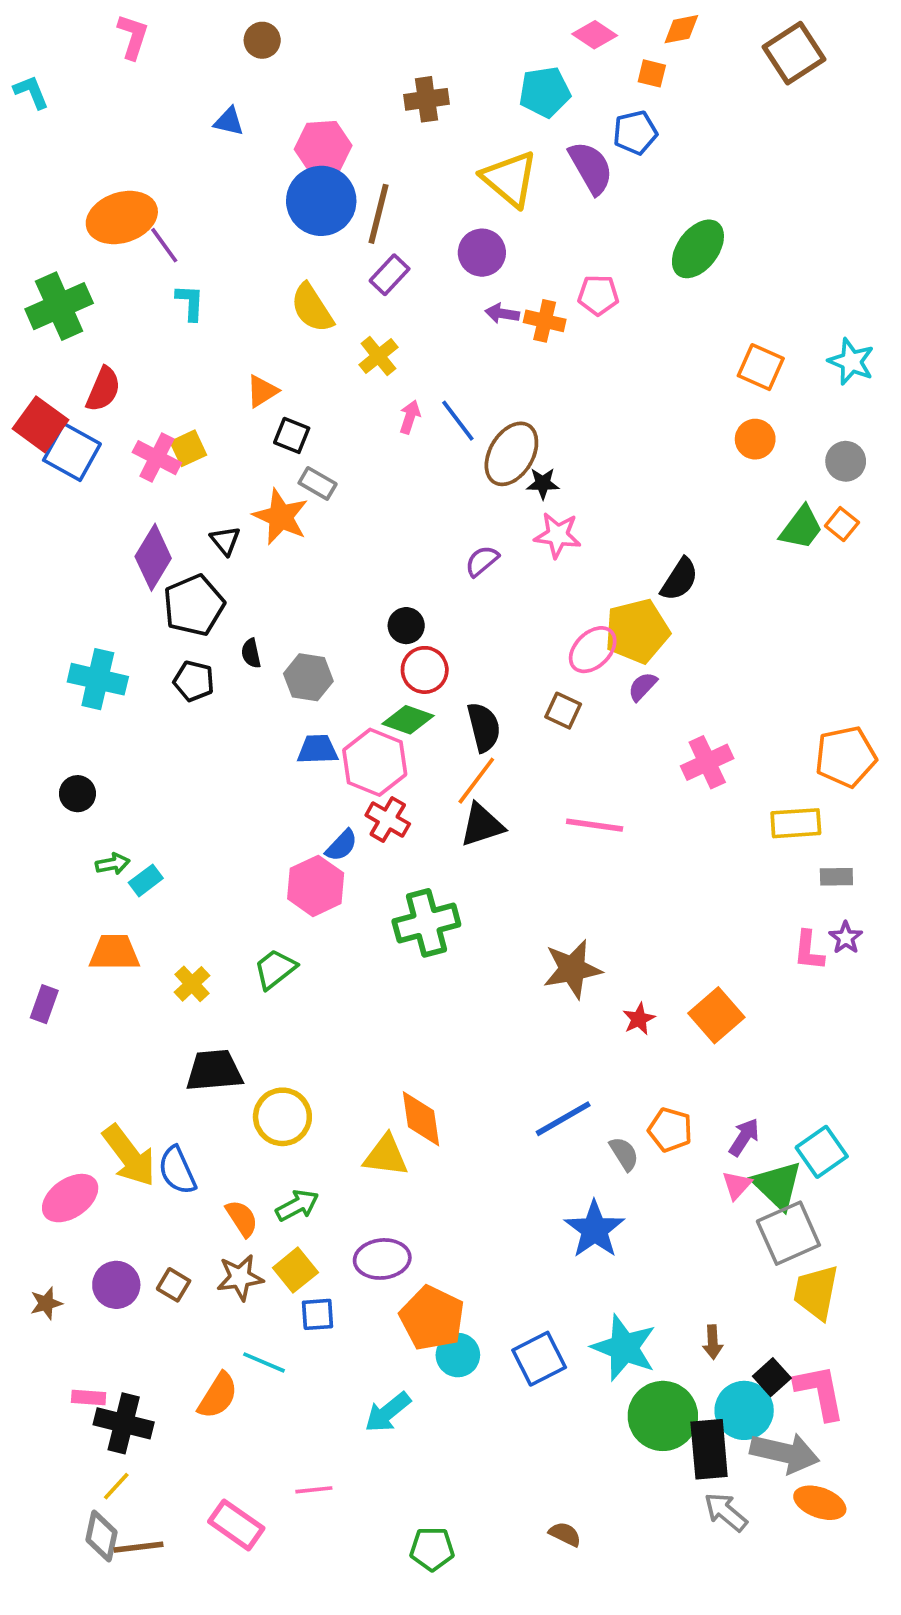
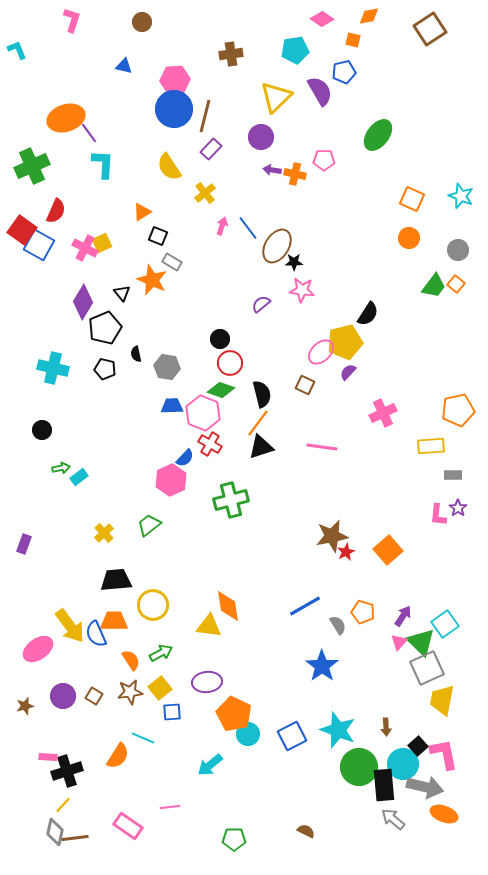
yellow triangle: (510, 179) -> (276, 97), turned 36
cyan L-shape: (190, 302) -> (103, 164), size x1.4
orange trapezoid: (114, 952) -> (114, 621), moved
brown star: (572, 969) -> (332, 536), moved
black cross: (124, 1423) -> (67, 771), turned -32

